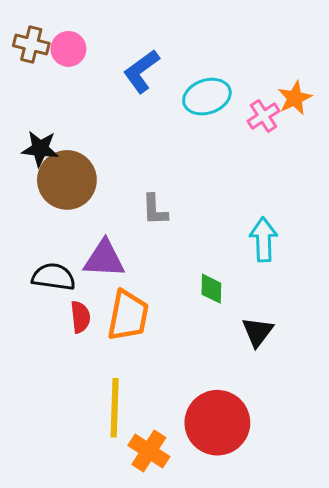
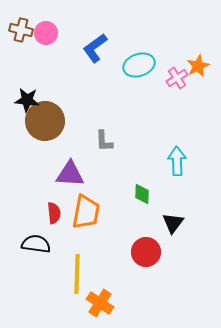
black semicircle: (54, 277) -> (36, 244), moved
red circle: (217, 423) -> (146, 252), moved, size x0.7

